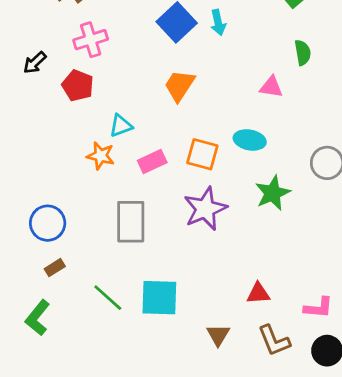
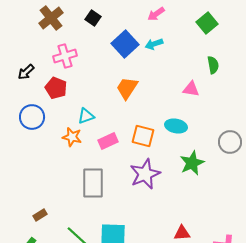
cyan arrow: (218, 22) -> (154, 44), turned 84
blue circle: (48, 223) -> (32, 117), moved

